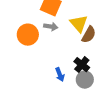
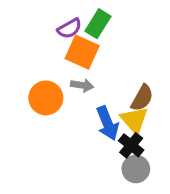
yellow triangle: (79, 24) -> (134, 120), moved
blue arrow: (60, 75) -> (107, 123), moved, size x1.5

